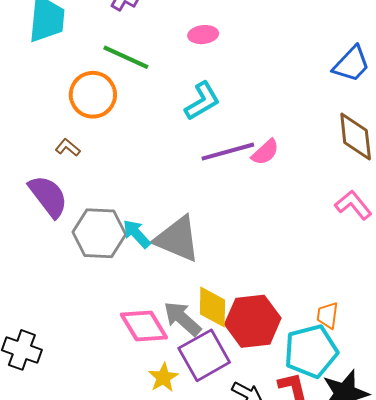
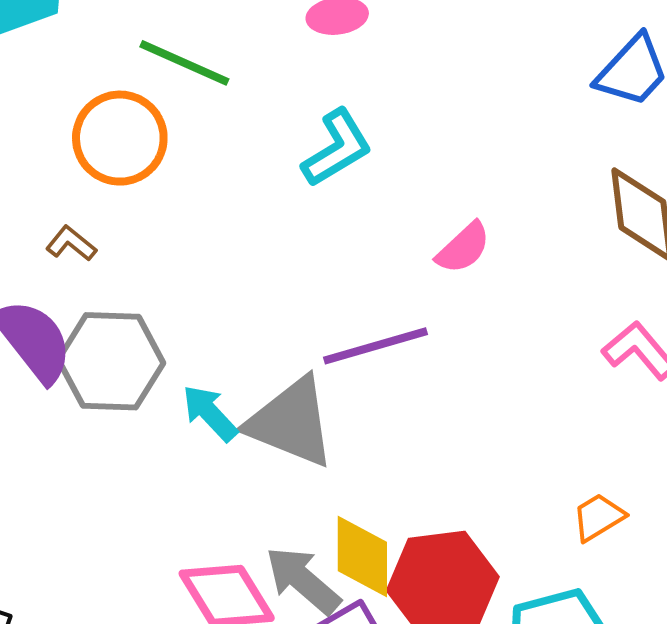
purple line: (228, 152) -> (376, 346), moved
gray hexagon: (99, 233) -> (111, 361), moved
orange trapezoid: (328, 315) -> (598, 517), moved, turned 52

